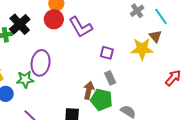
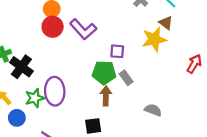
black cross: (20, 24) -> (21, 67), moved
purple ellipse: (41, 63) -> (55, 91), moved
green pentagon: (101, 100) -> (104, 73), moved

